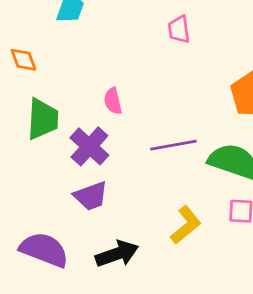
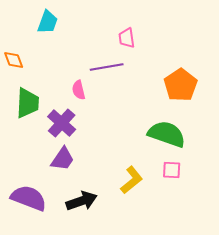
purple line: (173, 145) -> (107, 67), moved
purple trapezoid: (91, 196) -> (63, 159), turned -36

